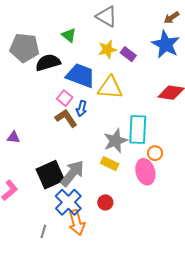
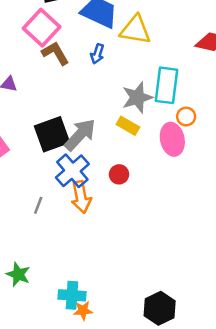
pink square: (65, 98) -> (42, 28), moved, size x1.8
brown L-shape: (66, 118) -> (55, 53), moved

